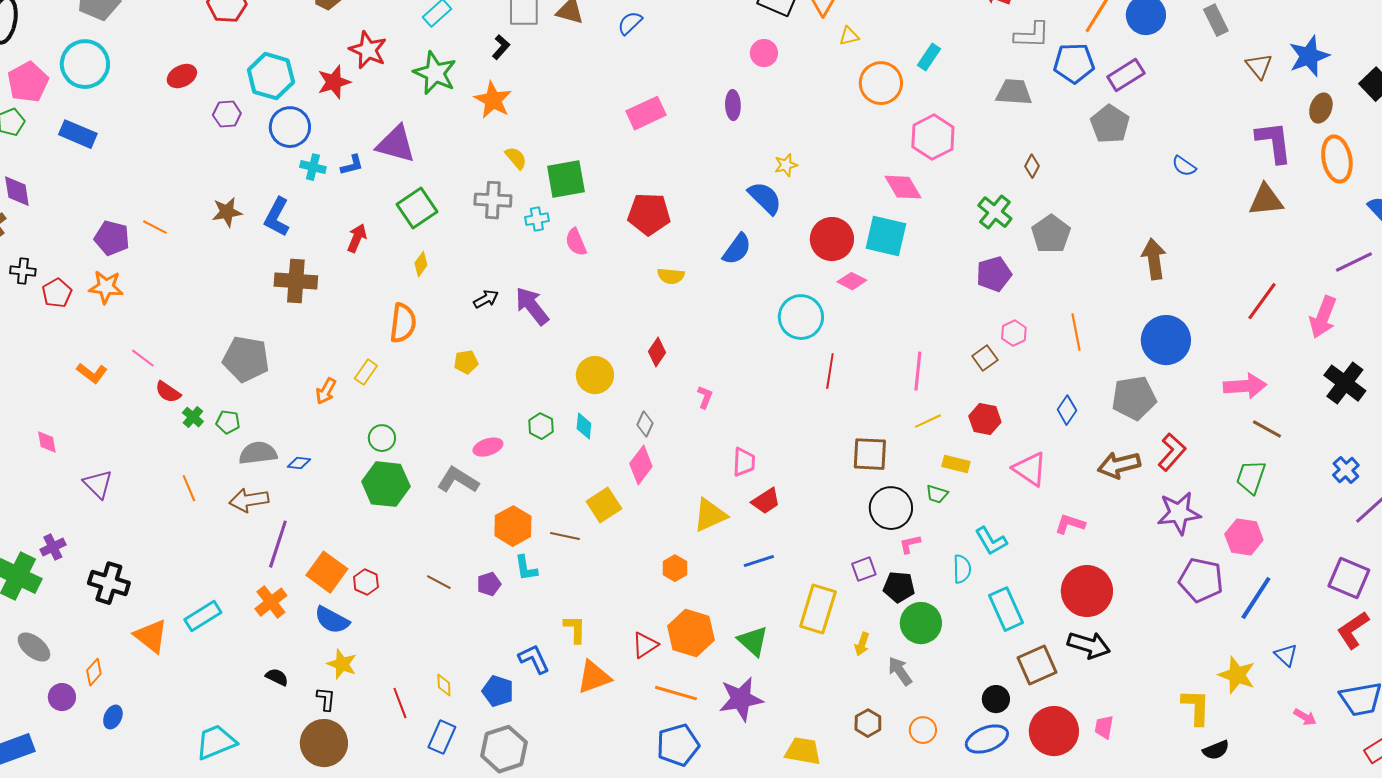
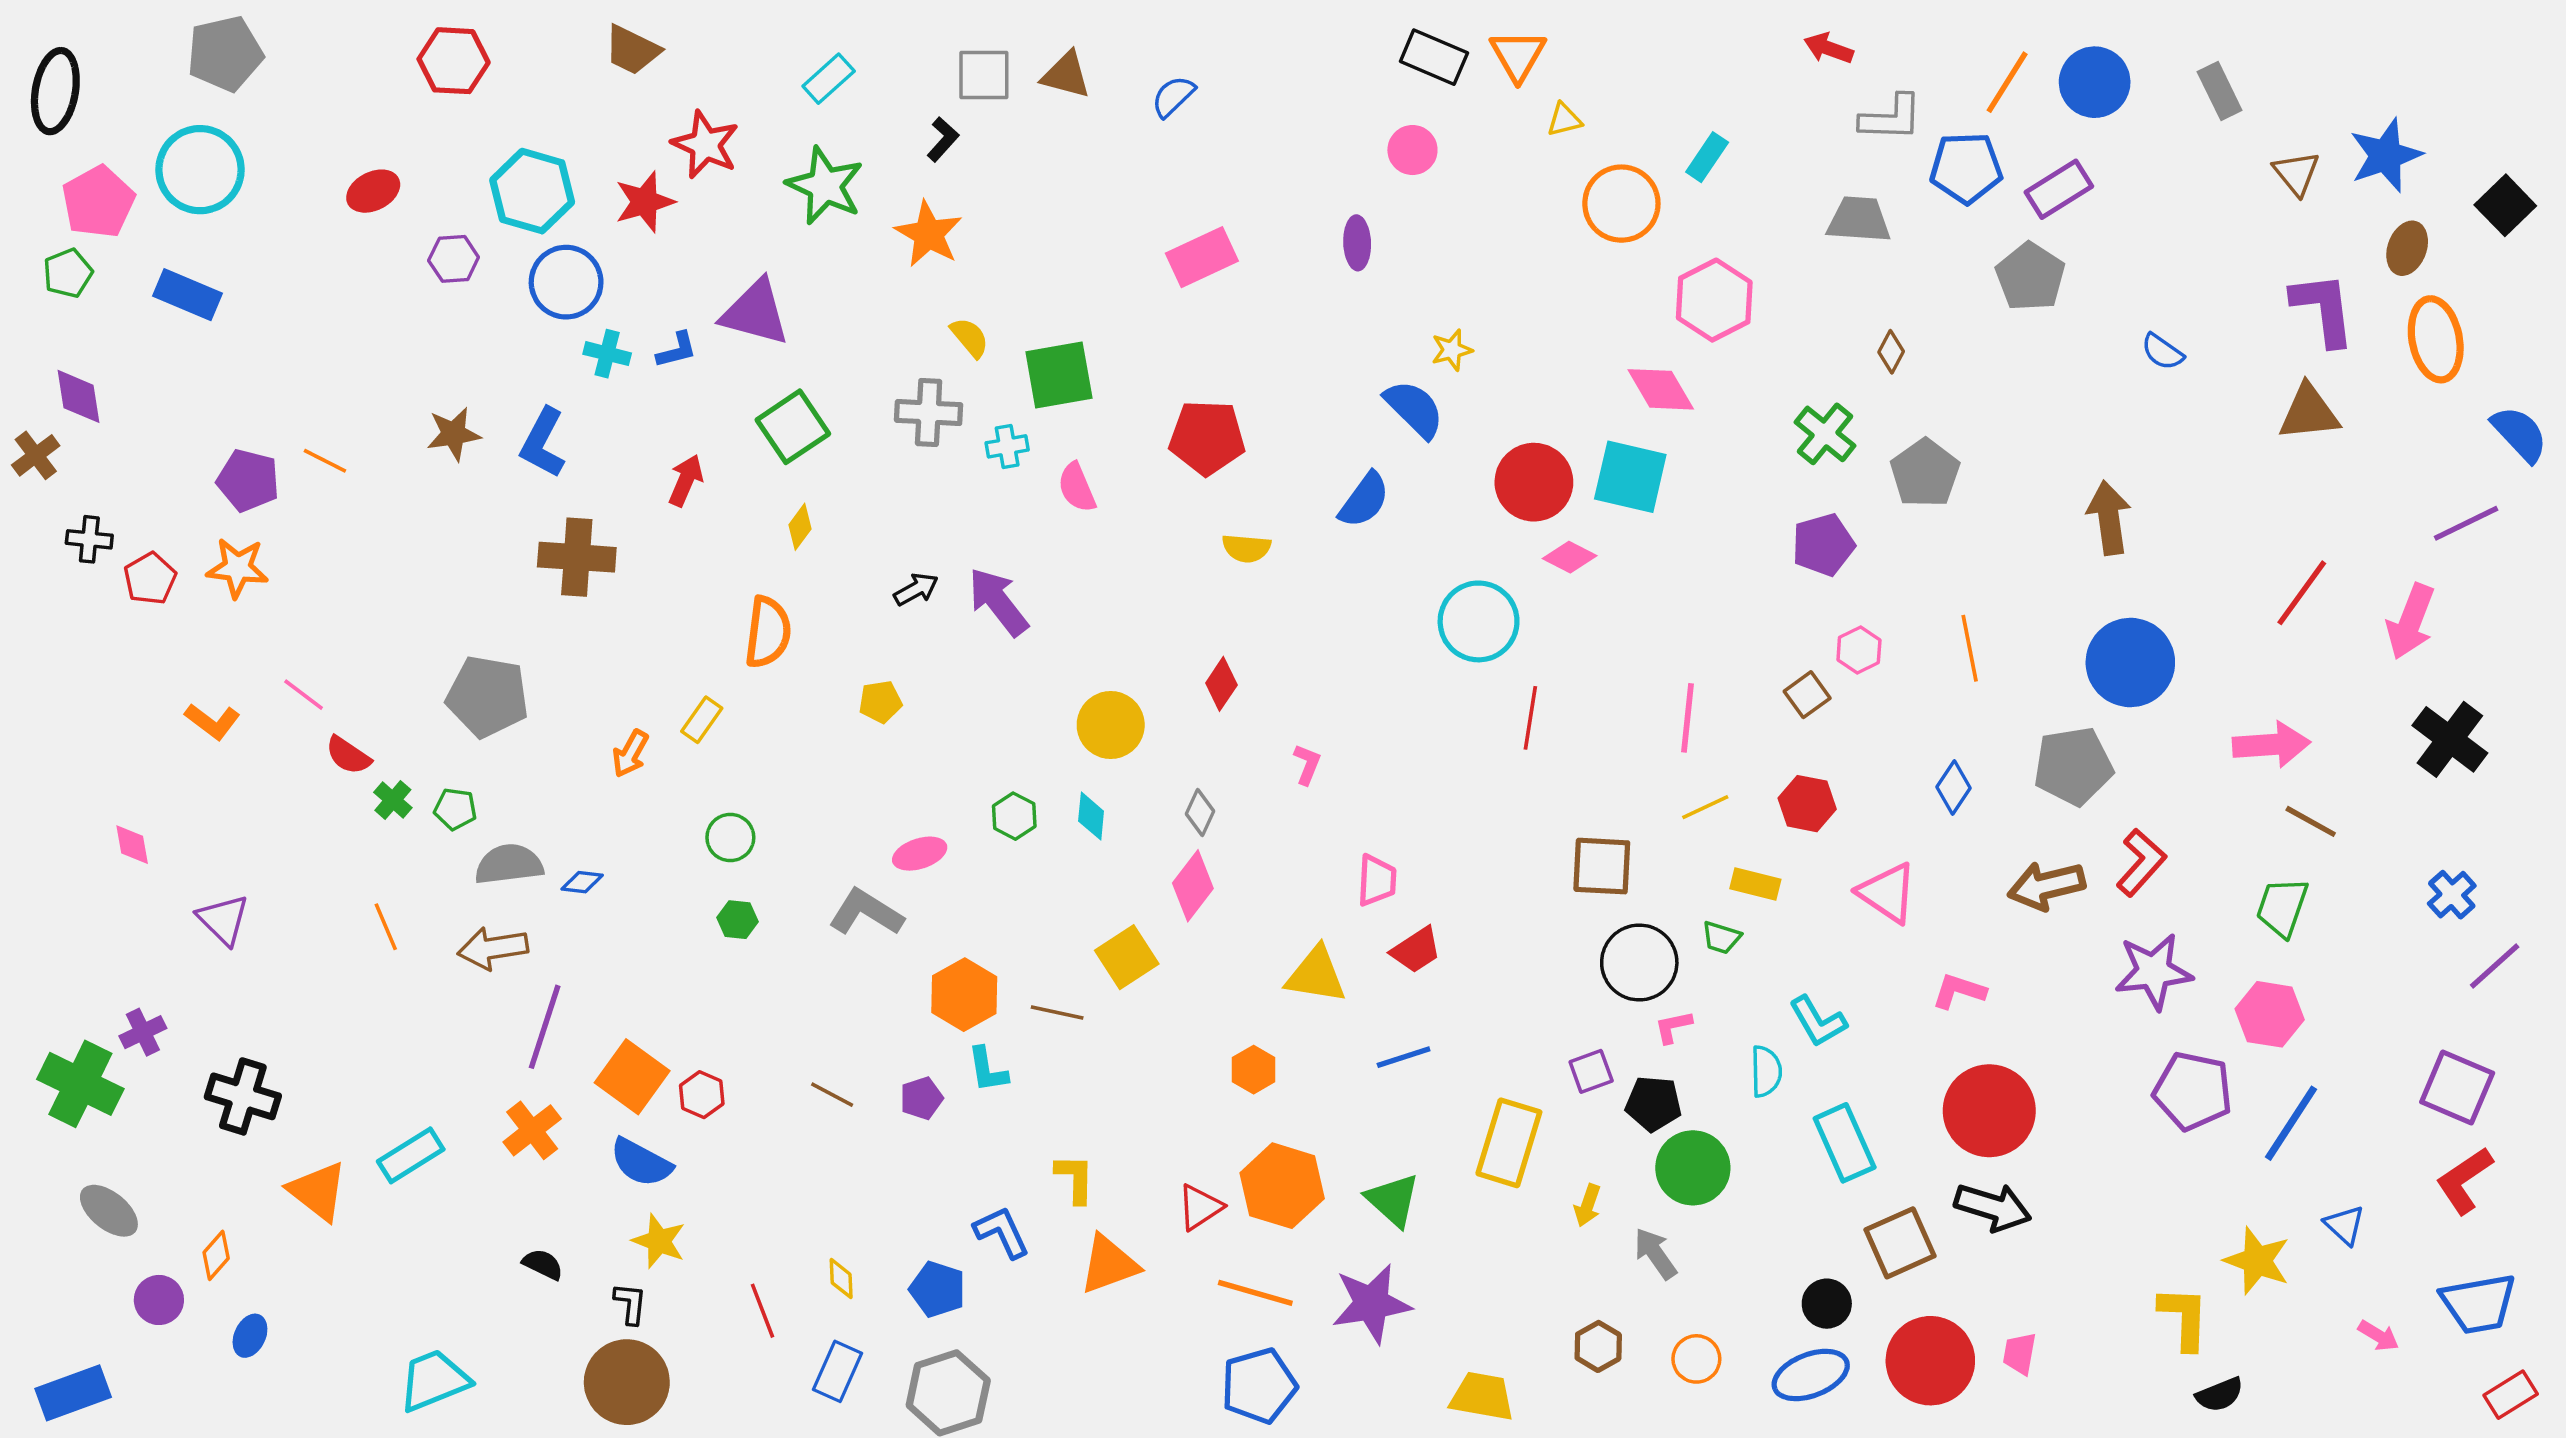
green hexagon: (386, 484) -> (737, 920), size x0.5
yellow triangle: (710, 515) -> (1316, 975), turned 33

